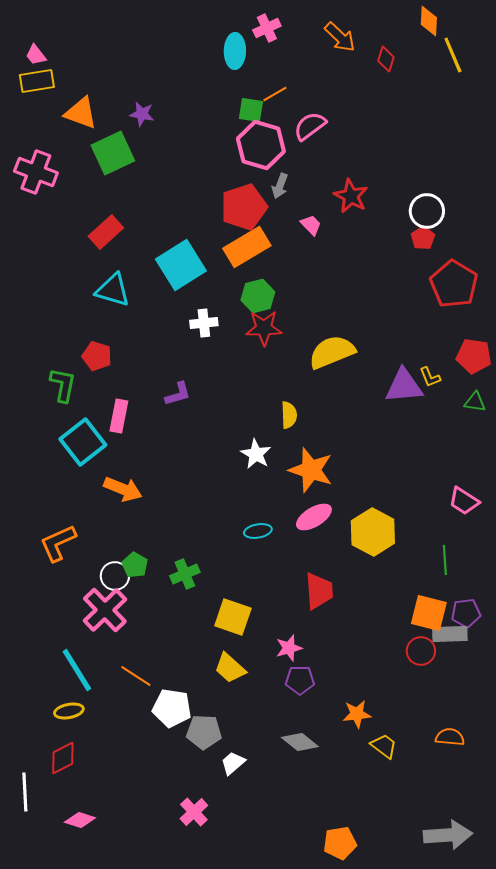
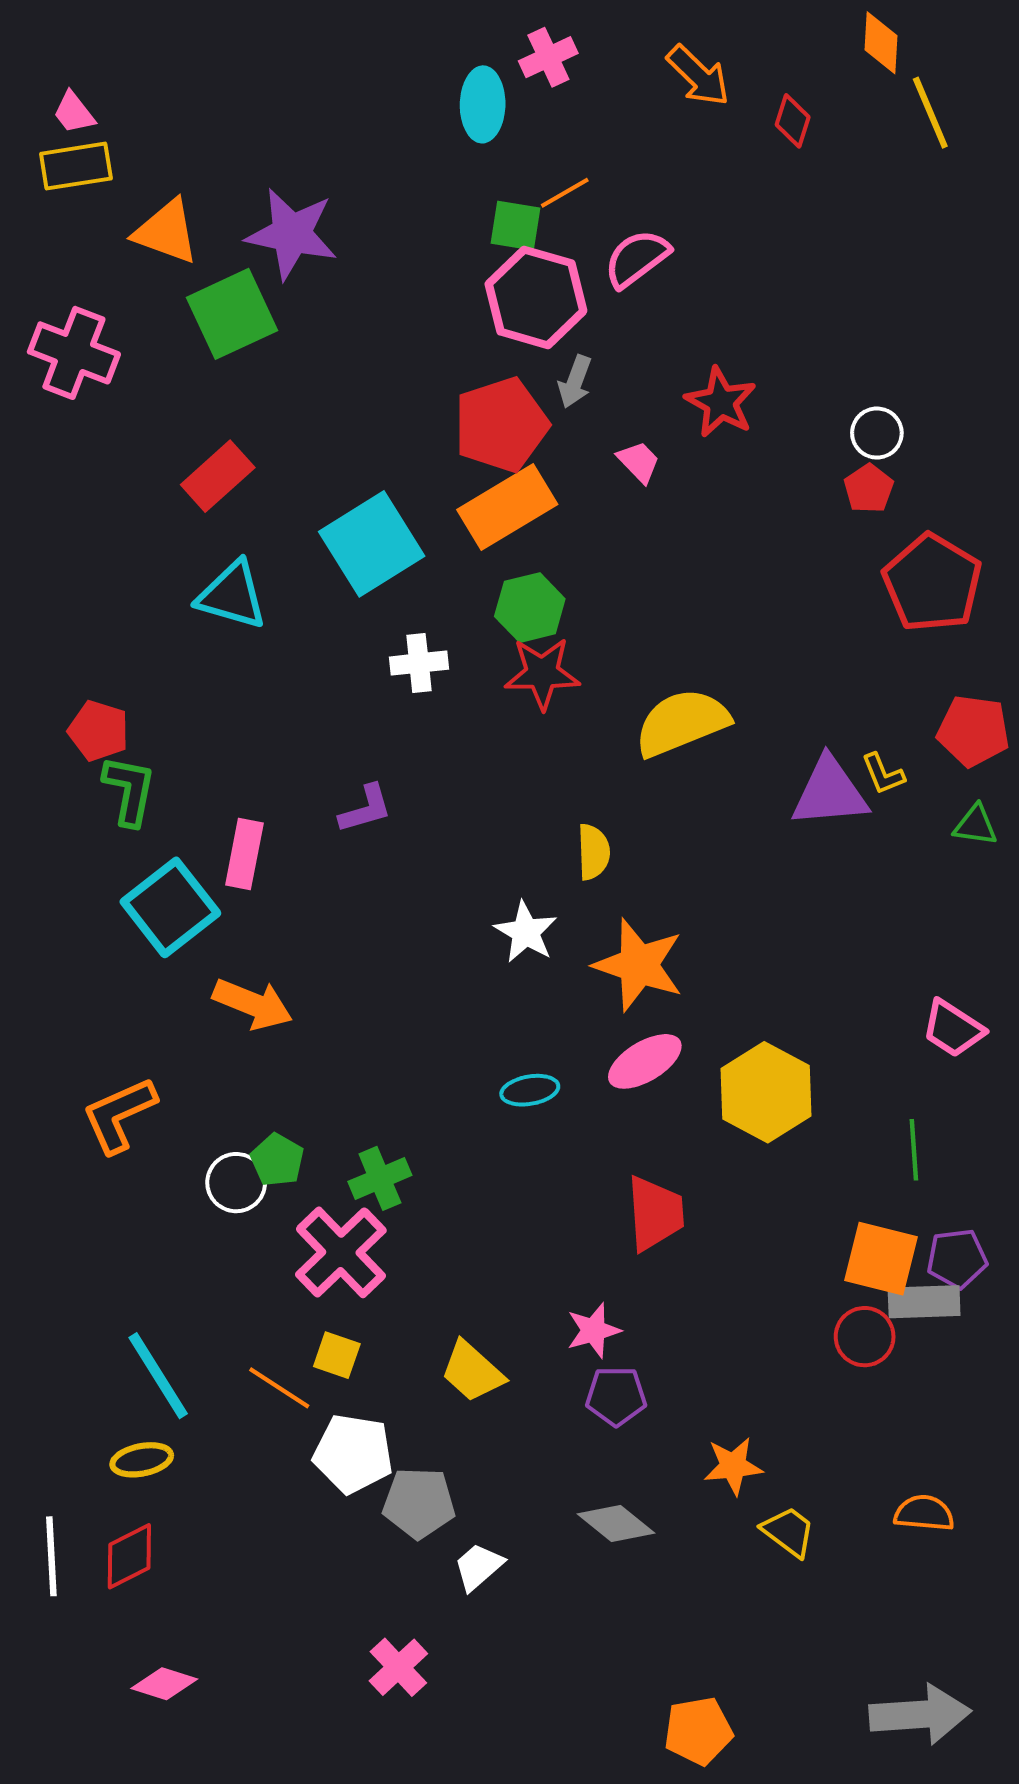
purple star: (142, 114) -> (292, 234), size x1.8
white circle: (427, 211) -> (877, 433), size x0.7
red pentagon: (97, 356) -> (99, 731), moved
pink cross: (105, 610) -> (341, 1252), moved
yellow square: (233, 617) -> (337, 1355), moved, size x0.6
white line: (25, 792) -> (51, 1556), moved

